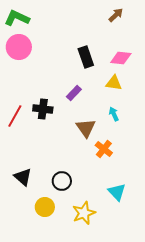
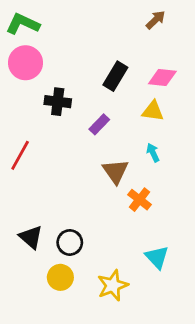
black rectangle: (86, 57) -> (115, 76), turned 50
black cross: (43, 109) -> (58, 102), moved
black circle: (62, 181) -> (70, 242), moved

